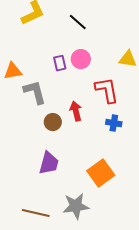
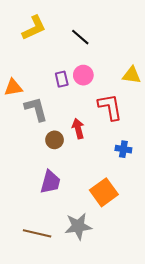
blue cross: (114, 123) -> (123, 149), moved

